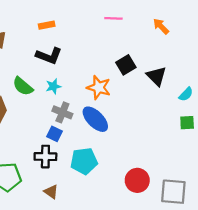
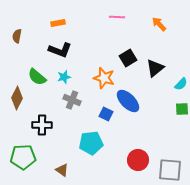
black triangle: (156, 76) -> (155, 68), turned 36
blue ellipse: (95, 119) -> (128, 101), moved
blue square: (55, 134) -> (106, 114), moved
black cross: (45, 157) -> (42, 125), moved

